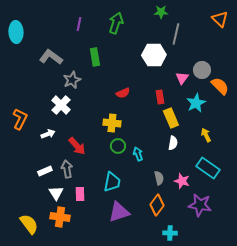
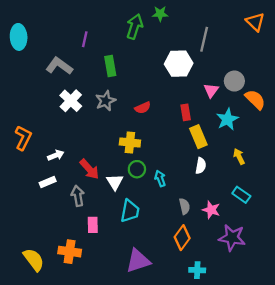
green star: (161, 12) -> (160, 14), moved
purple line: (79, 24) -> (85, 39), moved
gray star: (72, 80) -> (106, 101), moved
white cross: (61, 105) -> (71, 101), moved
cyan rectangle: (208, 168) -> (241, 195), size x0.7
white rectangle: (45, 171) -> (48, 182), moved
white triangle: (56, 193) -> (115, 182), moved
purple triangle: (119, 212) -> (138, 261), moved

